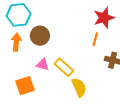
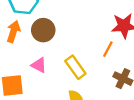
yellow rectangle: (64, 67) -> (75, 67), moved

